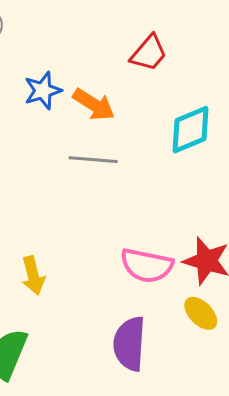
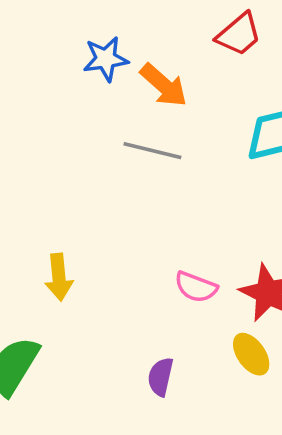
pink semicircle: (147, 266) -> (196, 287), size x0.7
purple semicircle: (129, 344) -> (160, 377), size x0.6

